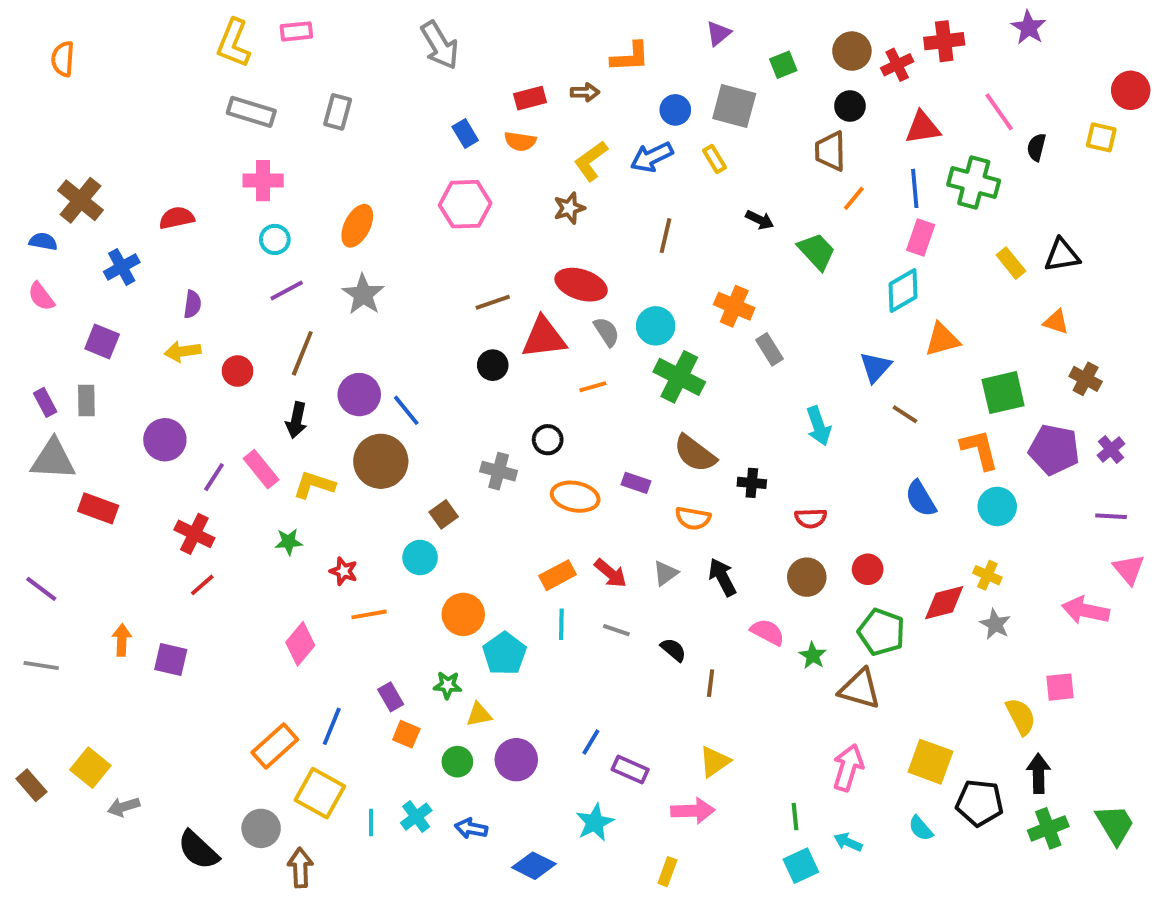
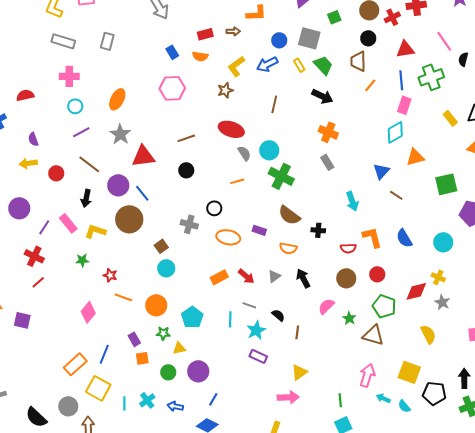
green cross: (974, 183) -> (431, 77), turned -35
black arrow: (760, 220) -> (322, 96), size x1.5
green trapezoid: (817, 251) -> (323, 65), moved
purple semicircle: (192, 304) -> (33, 139), turned 152
orange cross: (734, 306) -> (328, 132), moved
red triangle: (544, 338) -> (143, 156), moved
brown line: (302, 353) -> (89, 164), turned -75
orange L-shape: (980, 450) -> (372, 237), moved
cyan circle: (420, 557) -> (166, 268), moved
orange line: (369, 614) -> (123, 297), turned 30
orange circle: (463, 614) -> (156, 305), moved
cyan line: (561, 624) -> (230, 319), moved
pink semicircle: (768, 632) -> (326, 306), turned -72
yellow semicircle: (1021, 716) -> (428, 334), moved
orange square: (406, 734) -> (142, 358), turned -32
blue line: (591, 742) -> (213, 399), moved
purple rectangle: (630, 769) -> (258, 356), moved
cyan star: (595, 822) -> (256, 330), moved
cyan arrow: (848, 842) -> (383, 398), moved

